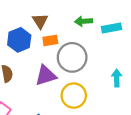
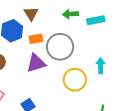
orange rectangle: (50, 40) -> (36, 39), moved
yellow circle: (74, 96) -> (75, 80), moved

